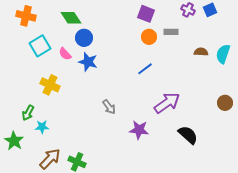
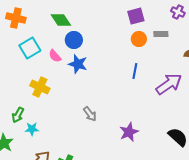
purple square: (146, 14) -> (136, 16), turned -36
blue line: (145, 69) -> (135, 71), turned -42
purple arrow: (167, 103) -> (169, 84), moved
gray arrow: (109, 107) -> (90, 114), moved
purple star: (139, 130) -> (129, 132), turned -30

